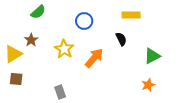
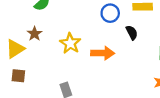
blue circle: (84, 21) -> (110, 13), moved
orange arrow: (94, 58) -> (103, 53), turned 50

